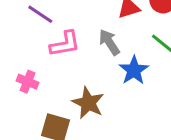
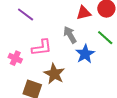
pink L-shape: (65, 44) -> (42, 48), moved

